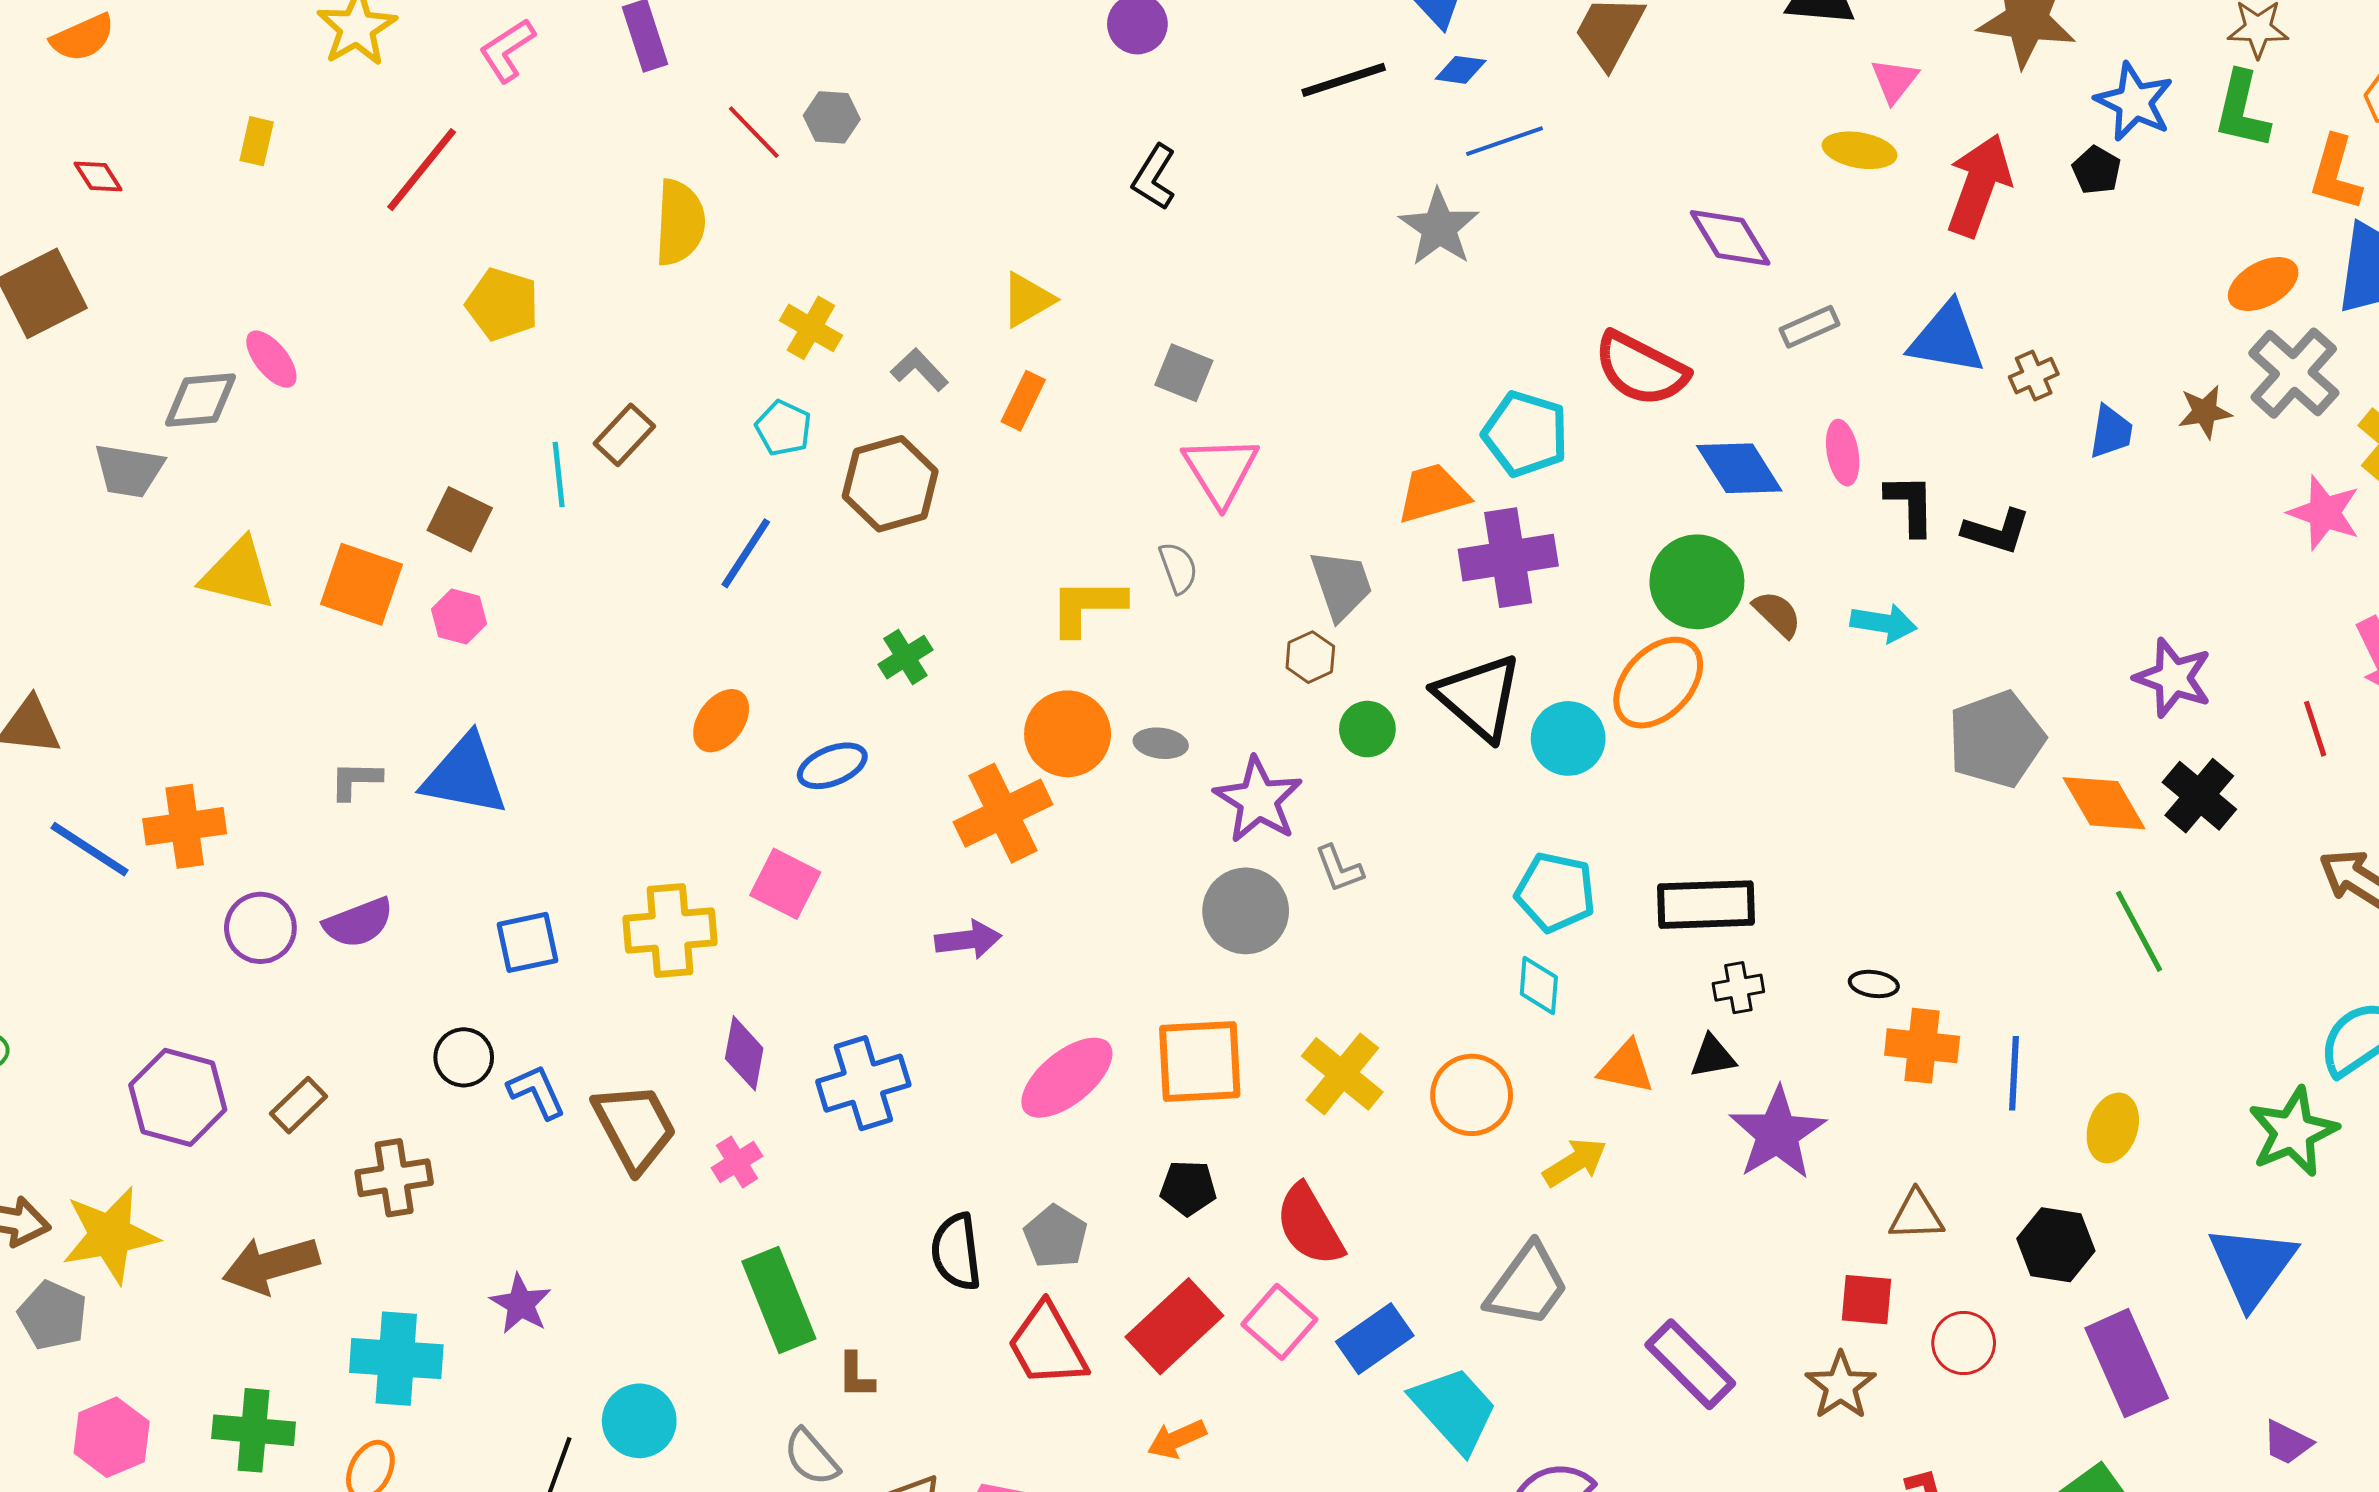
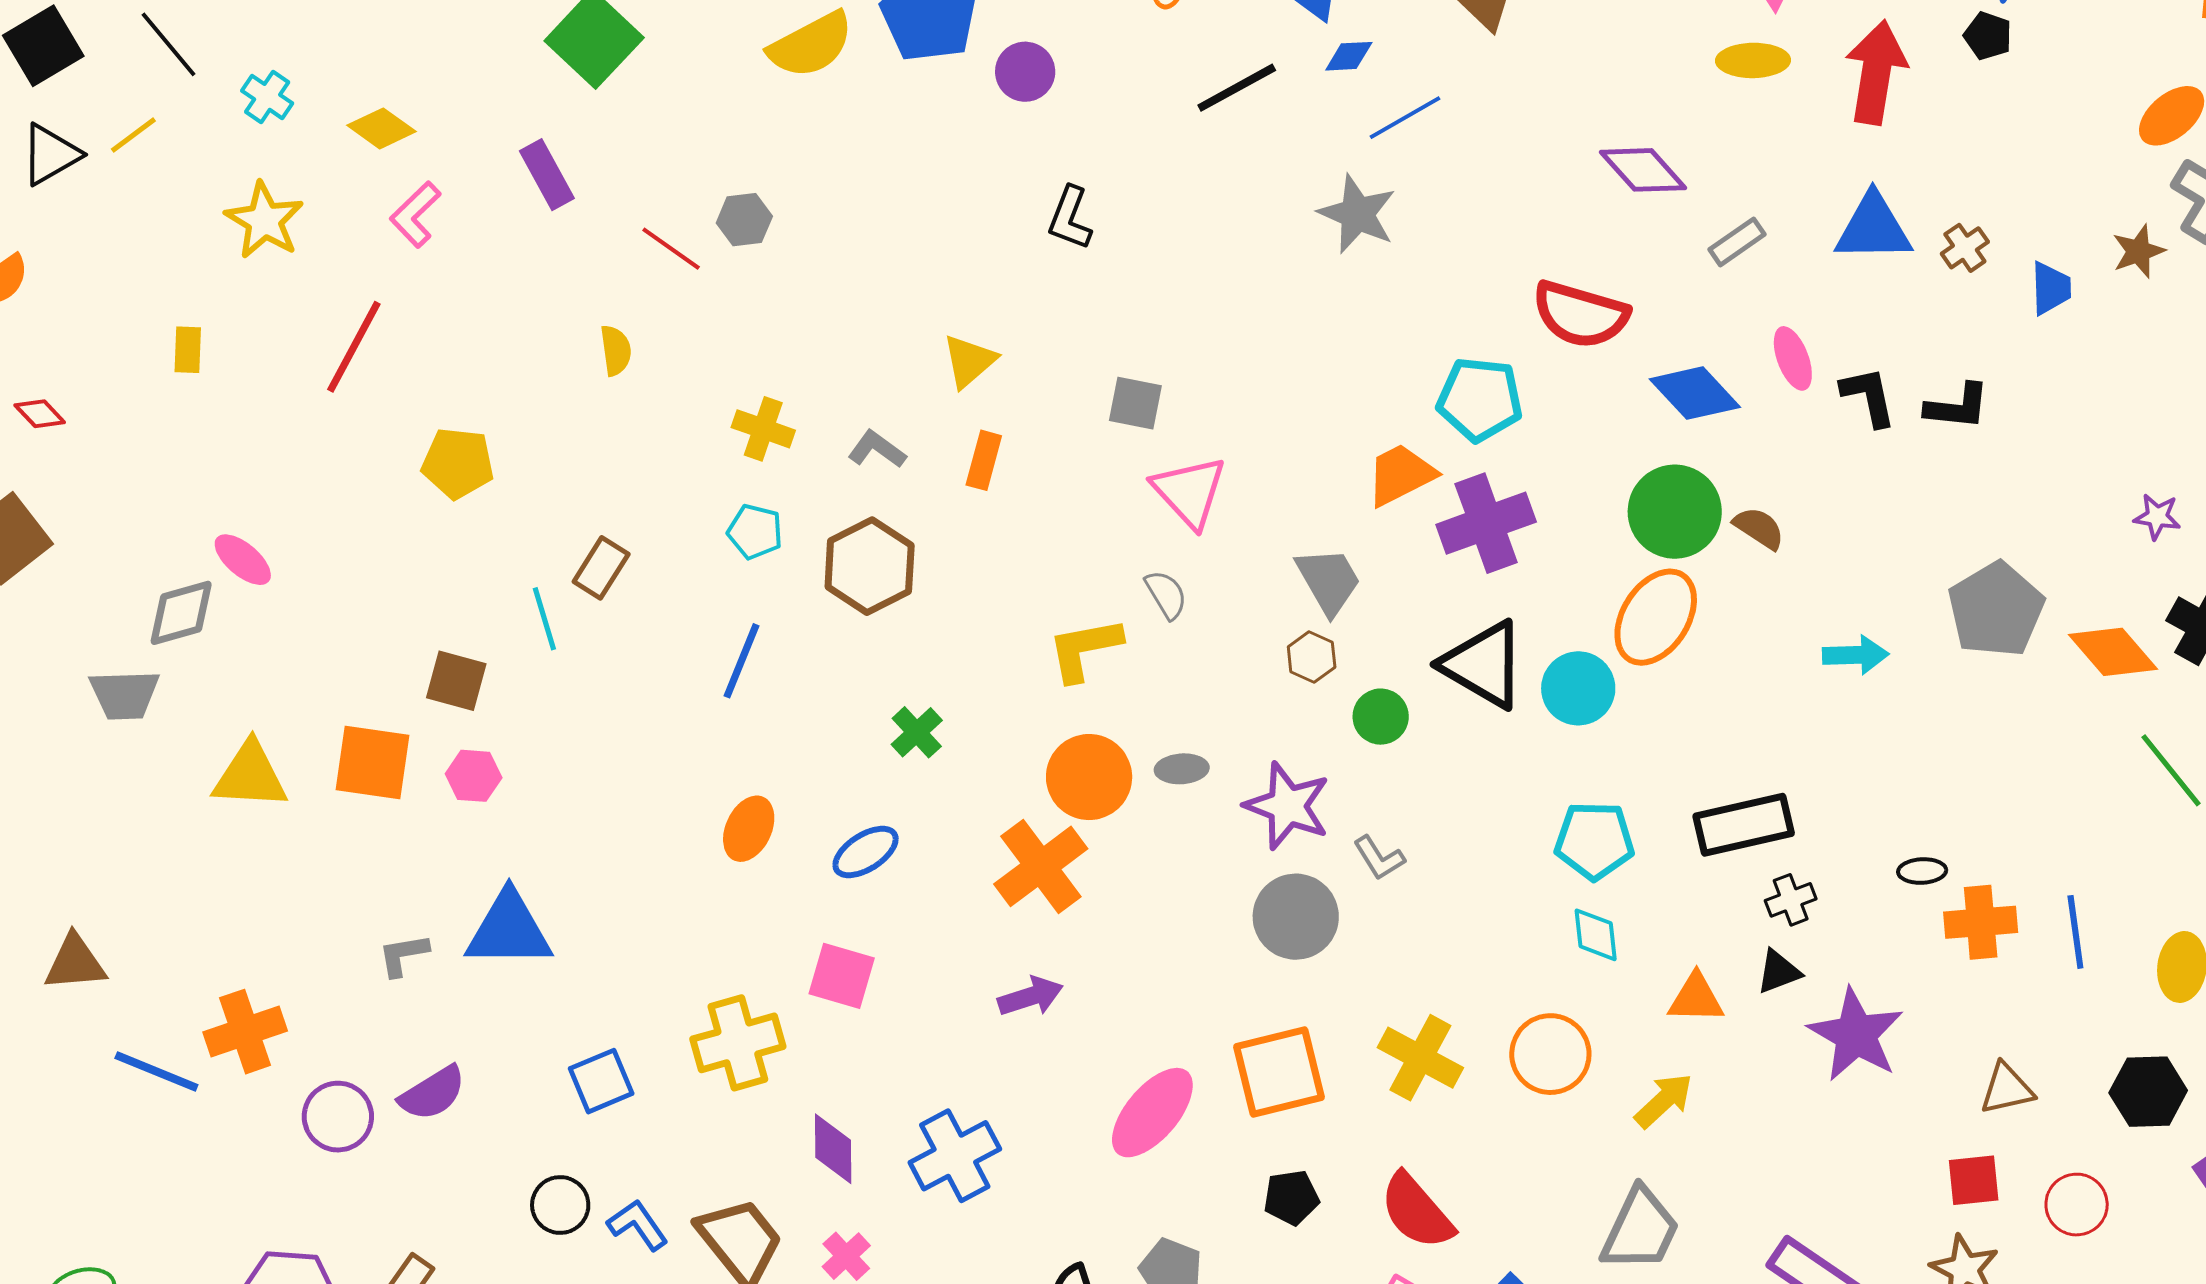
yellow semicircle: (680, 223) -> (616, 350), size x0.6
cyan arrow: (1884, 623) -> (1856, 655), moved
purple star: (2173, 678) -> (2157, 517), size x0.6

